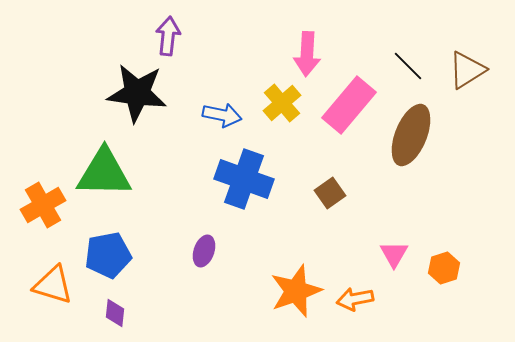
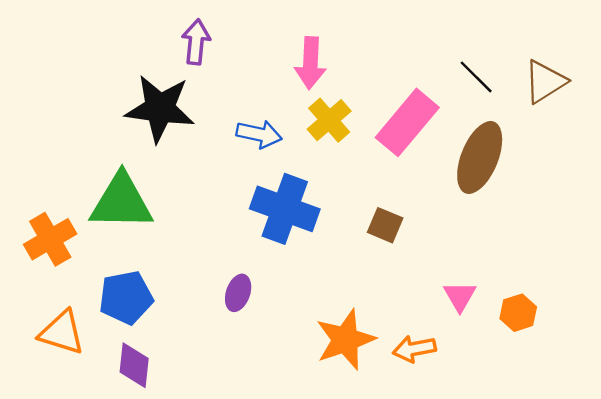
pink arrow: (307, 54) -> (310, 63), moved
brown square: (330, 193) -> (385, 225), turned -32
purple diamond: (115, 313) -> (134, 365), size x1.4

